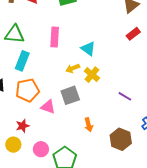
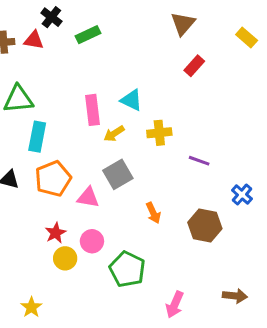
pink rectangle: (55, 37) -> (92, 110), moved
yellow cross: (92, 75) -> (159, 133), moved, turned -35
yellow circle: (13, 145) -> (65, 258), moved
pink circle: (41, 149) -> (92, 241), moved

